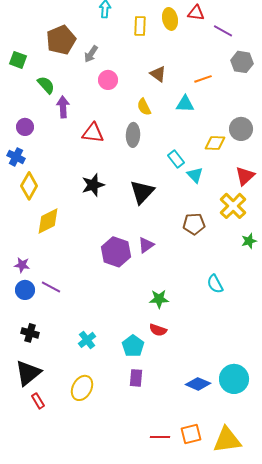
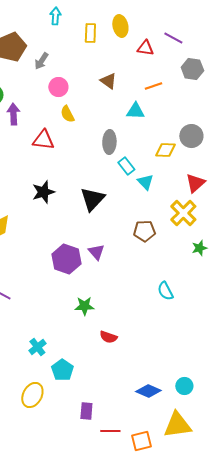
red triangle: (196, 13) -> (145, 48), moved
yellow semicircle: (144, 107) -> (67, 114), moved
gray ellipse: (133, 135) -> (109, 142), moved
purple triangle: (146, 245) -> (96, 252), turned -36
green star: (159, 299) -> (84, 306), moved
cyan pentagon: (133, 346) -> (62, 370), moved
purple rectangle: (136, 378) -> (86, 411), moved
cyan circle: (234, 379) -> (184, 386), size x0.6
red line: (160, 437) -> (110, 431), moved
yellow triangle: (227, 440) -> (177, 425), moved

